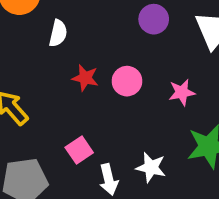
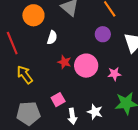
pink circle: (127, 81) -> (86, 66), size x1.5

